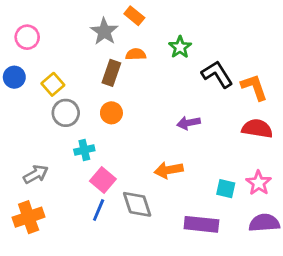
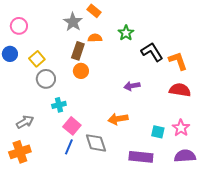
orange circle: (111, 113) -> (81, 71), moved

